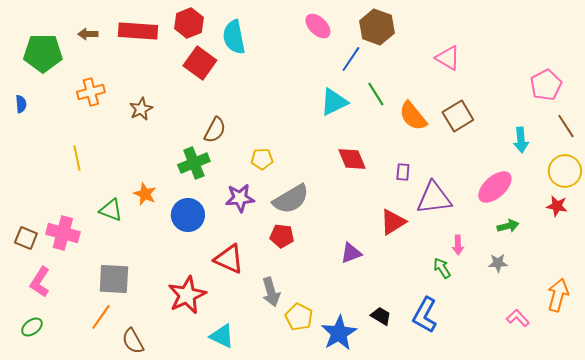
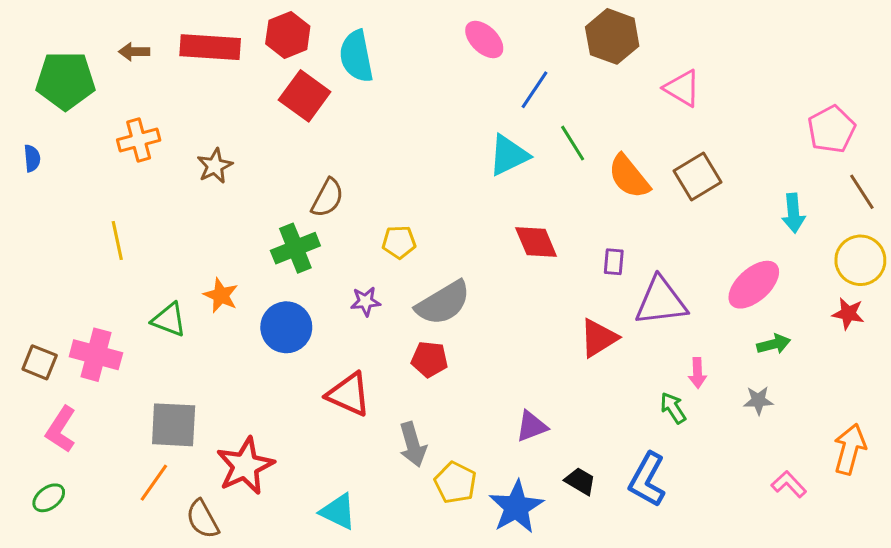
brown hexagon: (377, 27) -> (612, 36), moved
purple star: (240, 198) -> (365, 301), size x0.7
purple triangle: (351, 253) -> (531, 426), moved
red star: (187, 295) -> (245, 466), moved

